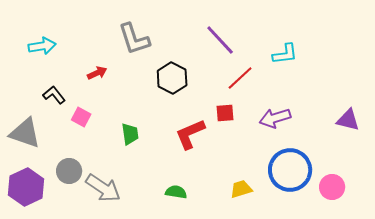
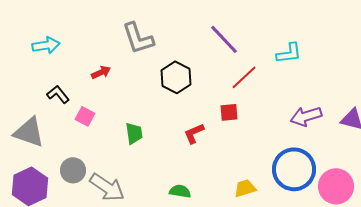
purple arrow: (275, 118) -> (306, 116), moved
red L-shape: (190, 134) -> (194, 133), size x0.7
pink circle: (332, 187) -> (336, 186), size x1.4

